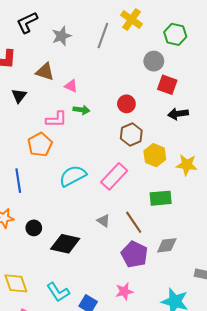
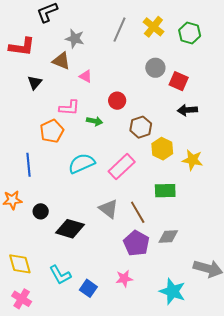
yellow cross: (132, 20) -> (153, 27), moved
gray star: (62, 36) -> (75, 39), moved, turned 30
gray circle: (154, 61) -> (155, 68), moved
red circle: (126, 104) -> (117, 101), moved
green arrow: (81, 110) -> (95, 121), moved
gray triangle: (104, 221) -> (109, 209), size x1.5

